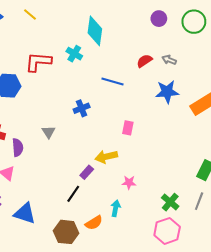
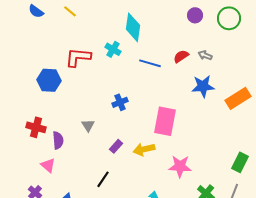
blue line: (112, 81) -> (150, 63), moved
pink rectangle: (128, 128) -> (165, 121), size x2.0
purple rectangle: (87, 172) -> (116, 146), moved
pink star: (129, 182) -> (180, 166), moved, size x1.6
black line: (73, 194) -> (103, 179), moved

